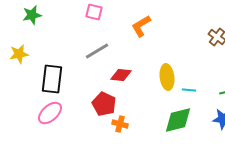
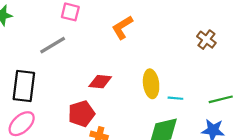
gray line: (97, 51) -> (53, 45), moved
red pentagon: (104, 104) -> (81, 114), turned 30

